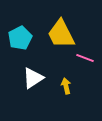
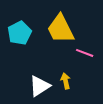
white triangle: (33, 78) -> (40, 86), moved

